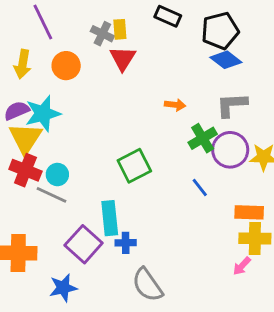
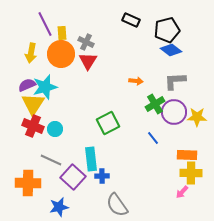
yellow rectangle: (120, 29) -> (62, 33), moved
gray cross: (102, 34) -> (86, 42), moved
red triangle: (123, 58) -> (88, 61), moved
orange circle: (66, 66) -> (61, 54), size x1.4
gray line: (52, 195) -> (51, 160), moved

